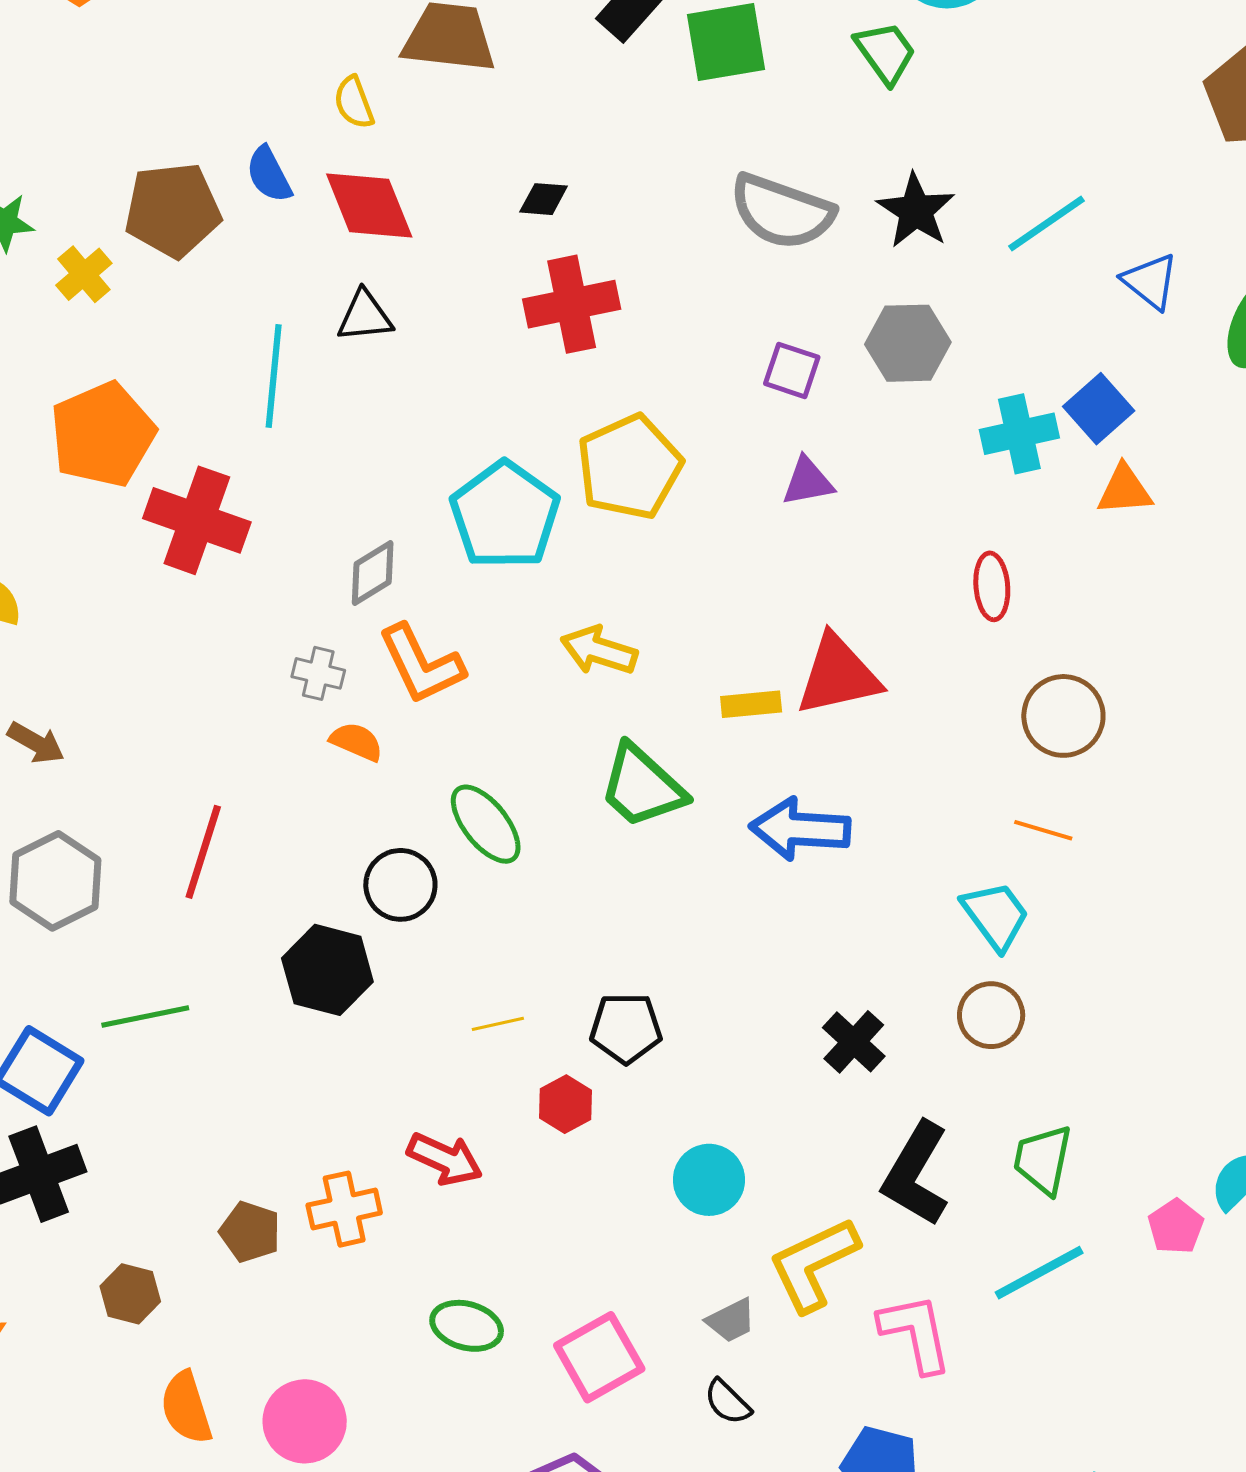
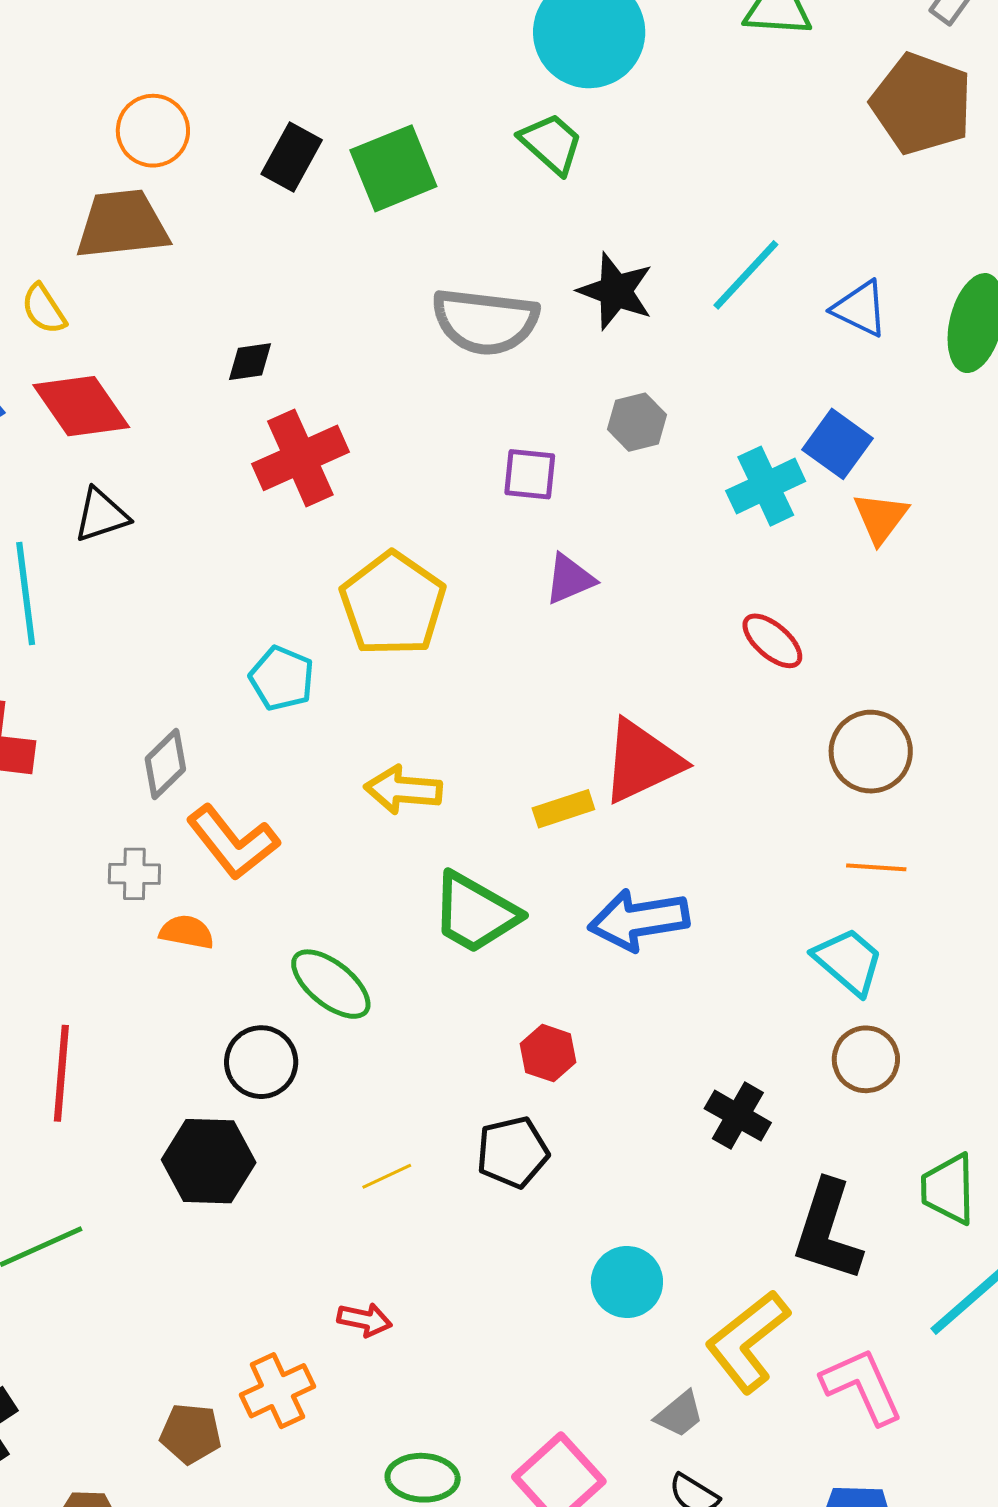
gray hexagon: (908, 343) -> (637, 422), size x0.7
orange triangle: (1125, 490) -> (881, 518), turned -36
cyan pentagon: (505, 515) -> (282, 678), size x0.6
red ellipse: (992, 586) -> (772, 641), turned -32
red hexagon: (566, 1104) -> (548, 1053), moved
red arrow: (445, 1159) -> (365, 1320), size x0.7

